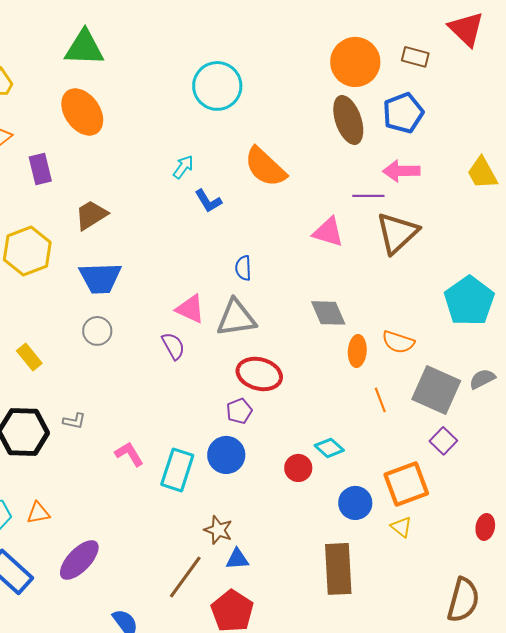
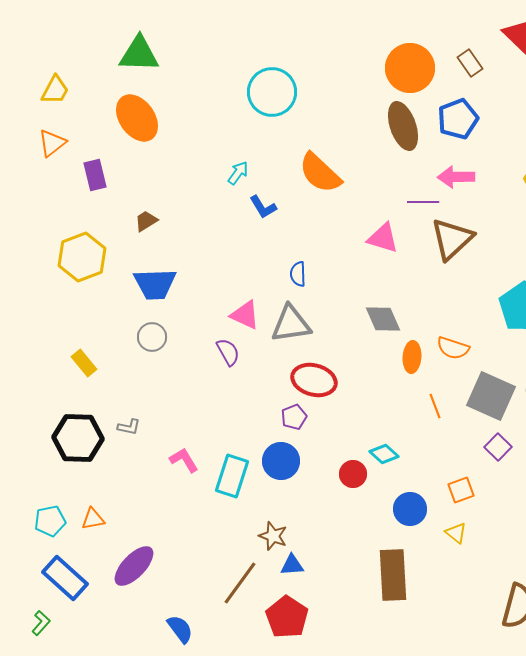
brown rectangle: (415, 57) -> (470, 63), turned 40
brown trapezoid: (91, 215) -> (146, 221), size x0.7
orange square: (406, 484) -> (461, 490), size x0.6

